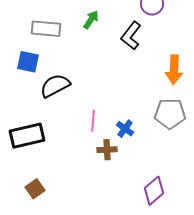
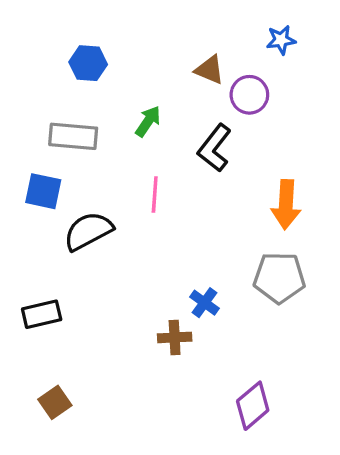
pink line: (93, 121) -> (155, 195), moved
black rectangle: (27, 136) -> (42, 314), size x0.7

